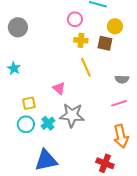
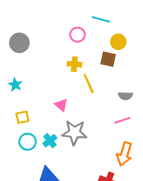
yellow cross: (81, 40) -> (74, 64), moved
yellow square: (29, 103) -> (22, 117), moved
orange arrow: (121, 136) -> (124, 154), turned 30

